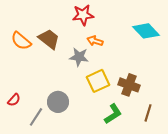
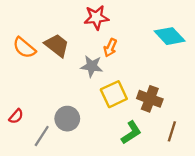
orange arrow: (95, 41) -> (110, 48), turned -84

